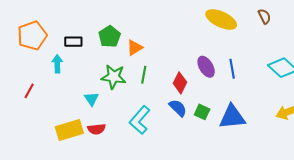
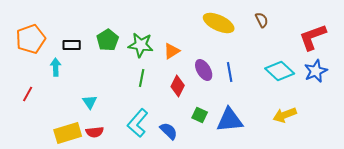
orange triangle: (135, 48) -> (172, 51), moved
green star: (114, 77) -> (141, 45), moved
blue semicircle: (178, 108) -> (169, 131), moved

